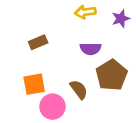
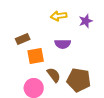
brown pentagon: (112, 75) -> (79, 80), moved, turned -30
orange square: (34, 84) -> (36, 56), moved

